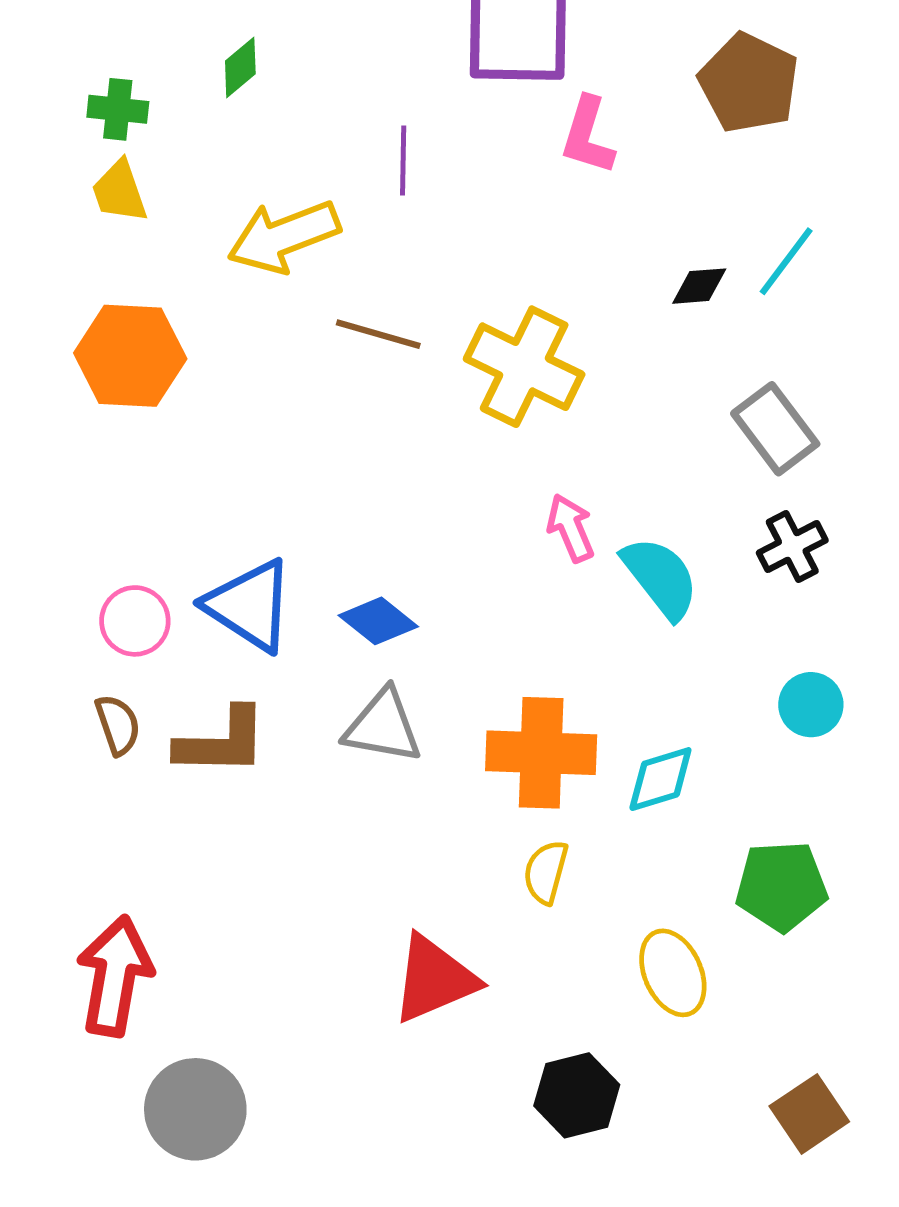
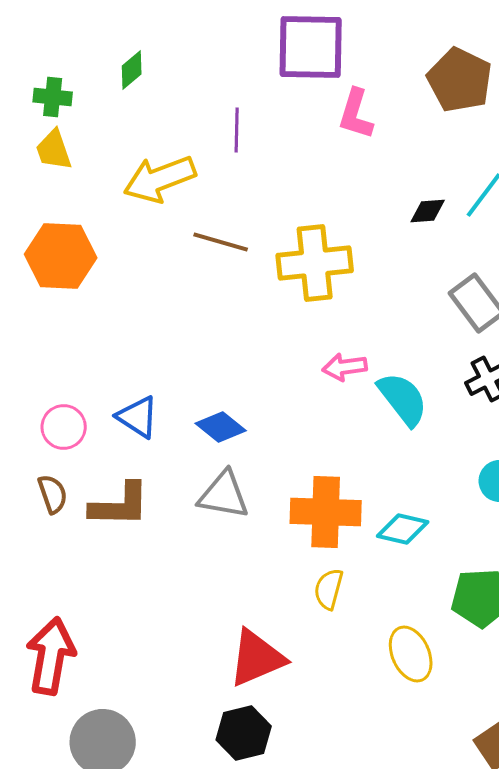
yellow cross: (524, 367) -> (315, 263), turned -32
pink arrow: (571, 528) -> (345, 367), turned -75
blue triangle: (250, 605) -> (138, 417), size x0.7
cyan diamond: (660, 779) -> (403, 529), turned 30
black hexagon: (577, 1095) -> (244, 733), moved

